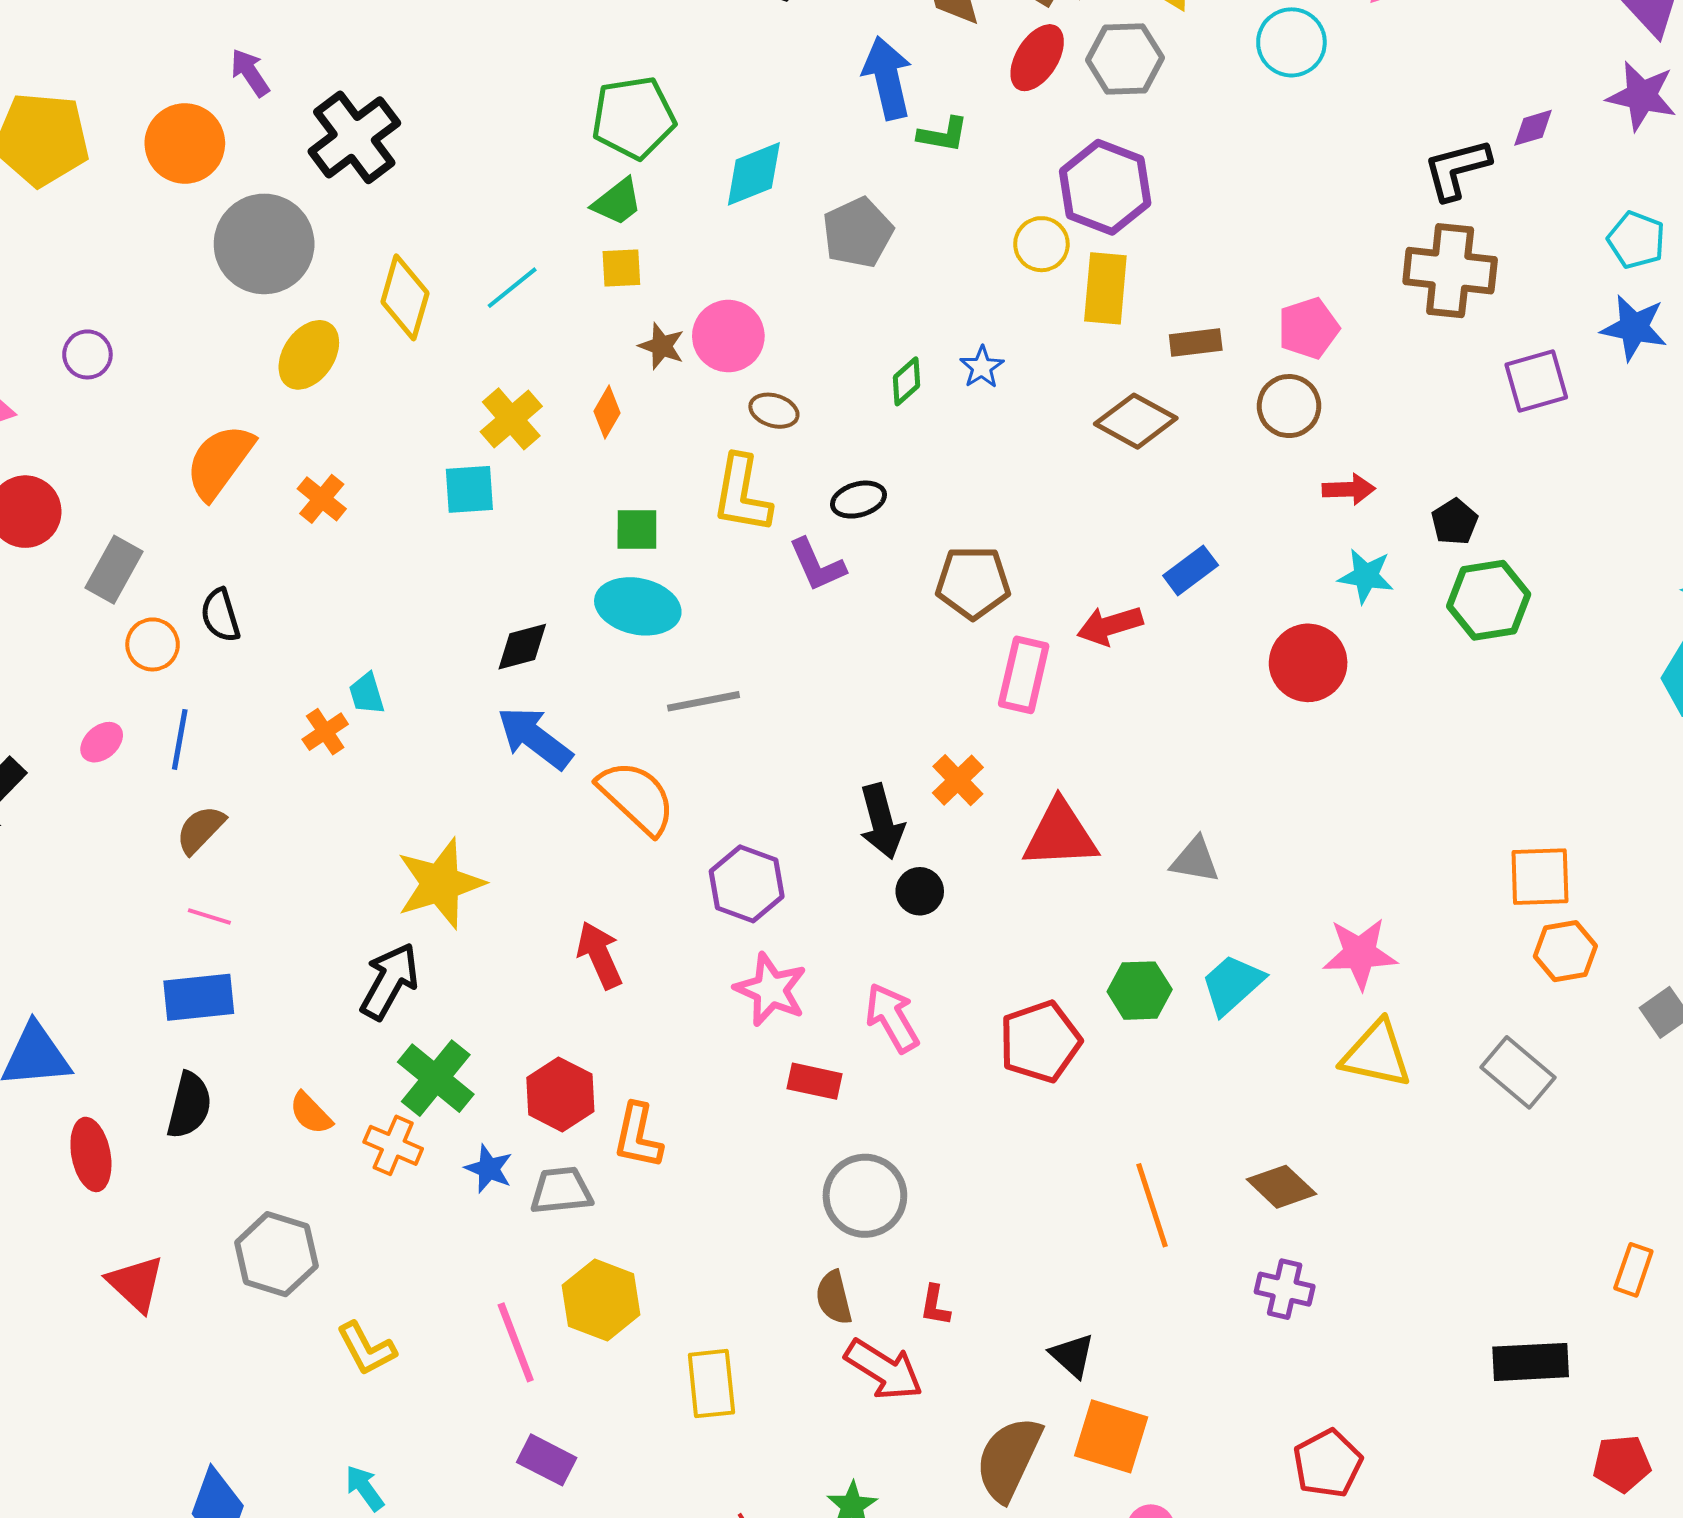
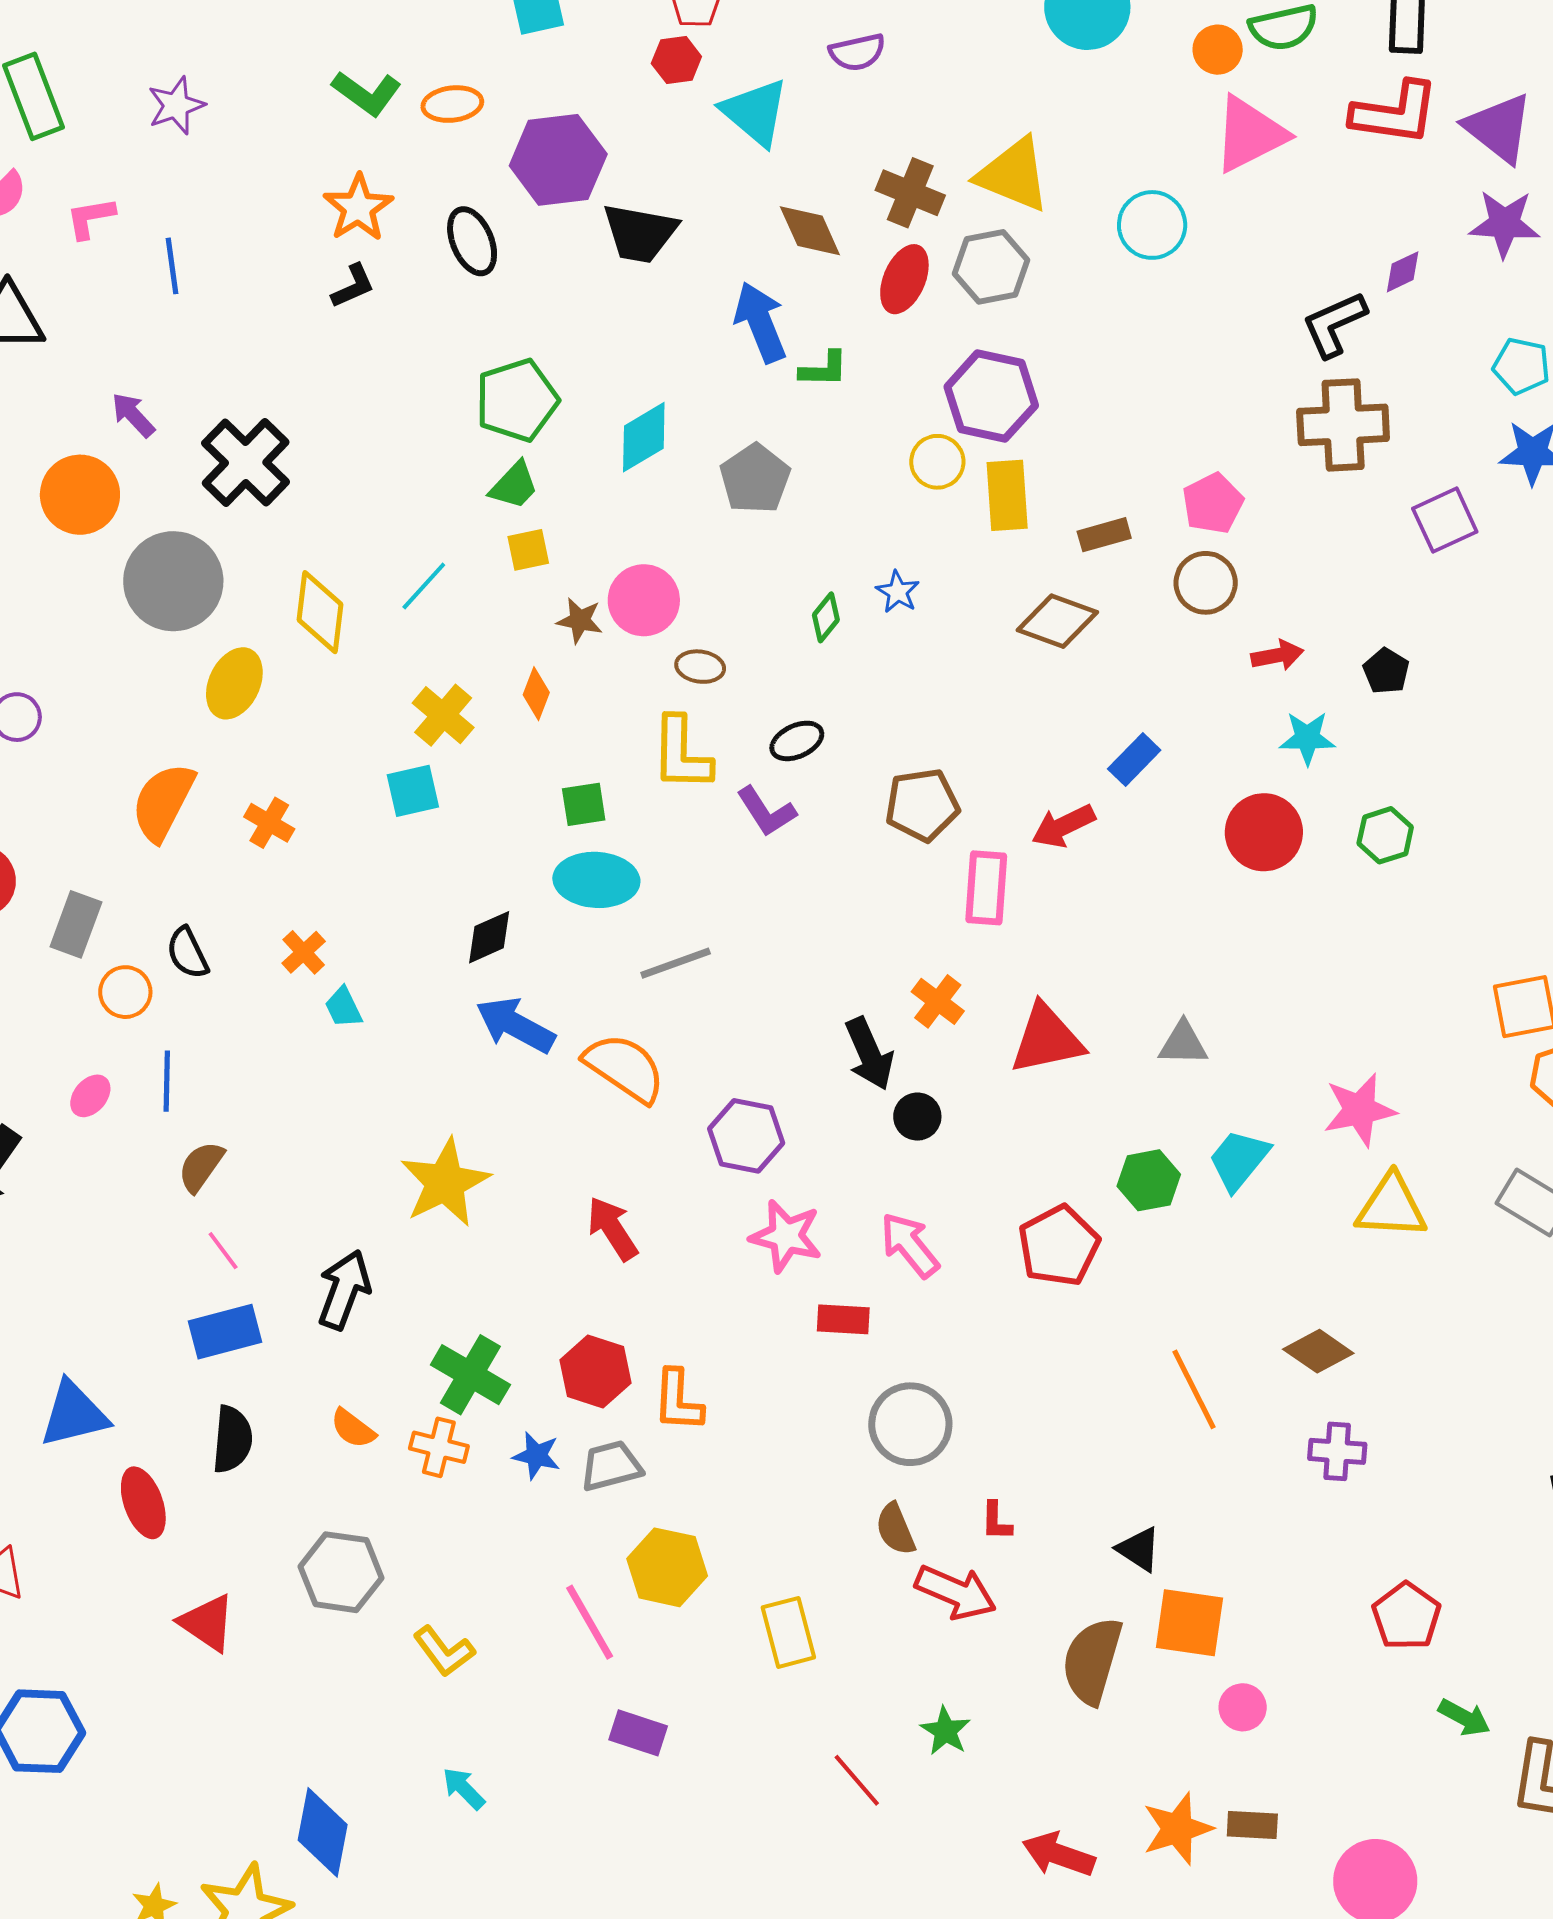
green hexagon: (1489, 600) -> (1385, 835), moved, size x0.7
orange cross: (325, 732) -> (304, 952), moved
pink line: (209, 916) -> (223, 1251), turned 45
black arrow: (389, 981) -> (344, 1290), moved

